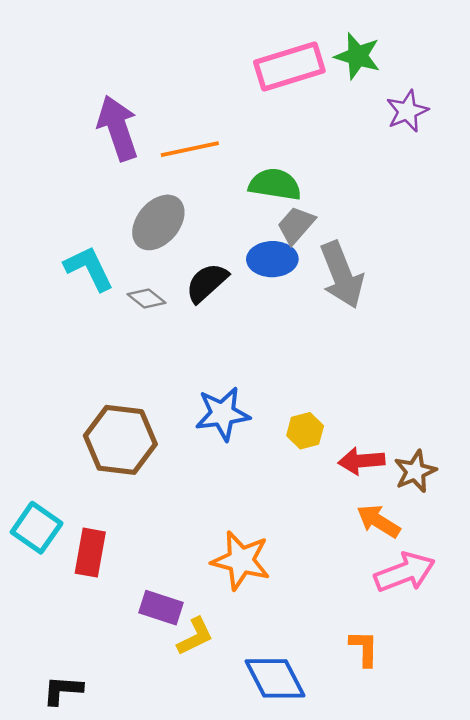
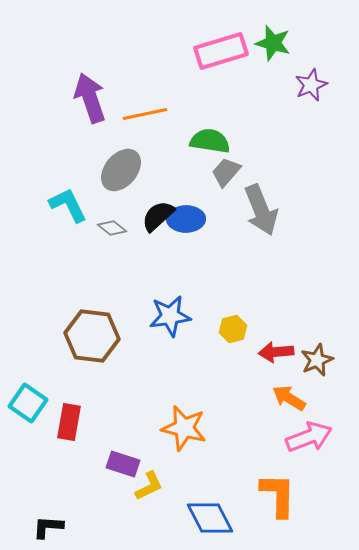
blue ellipse: (272, 259) -> (186, 219), moved
orange L-shape: (364, 648) -> (278, 495), size x1.6

